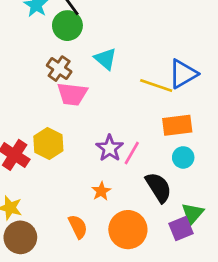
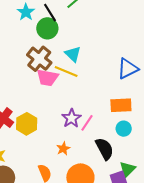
brown cross: (59, 69) -> (39, 59), size x1.4
yellow line: (156, 86) -> (66, 71), moved
yellow hexagon: (48, 143) -> (27, 124), moved

